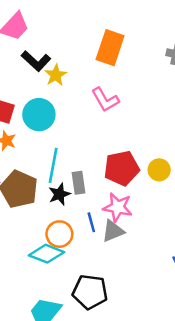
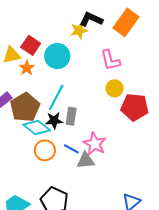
black L-shape: (36, 61) -> (91, 19), moved, turned 145
red pentagon: (122, 168) -> (135, 107), moved
yellow circle: (159, 170) -> (115, 88), moved
blue line: (91, 222) -> (71, 149), turned -63
cyan diamond: (46, 254) -> (37, 128), moved

